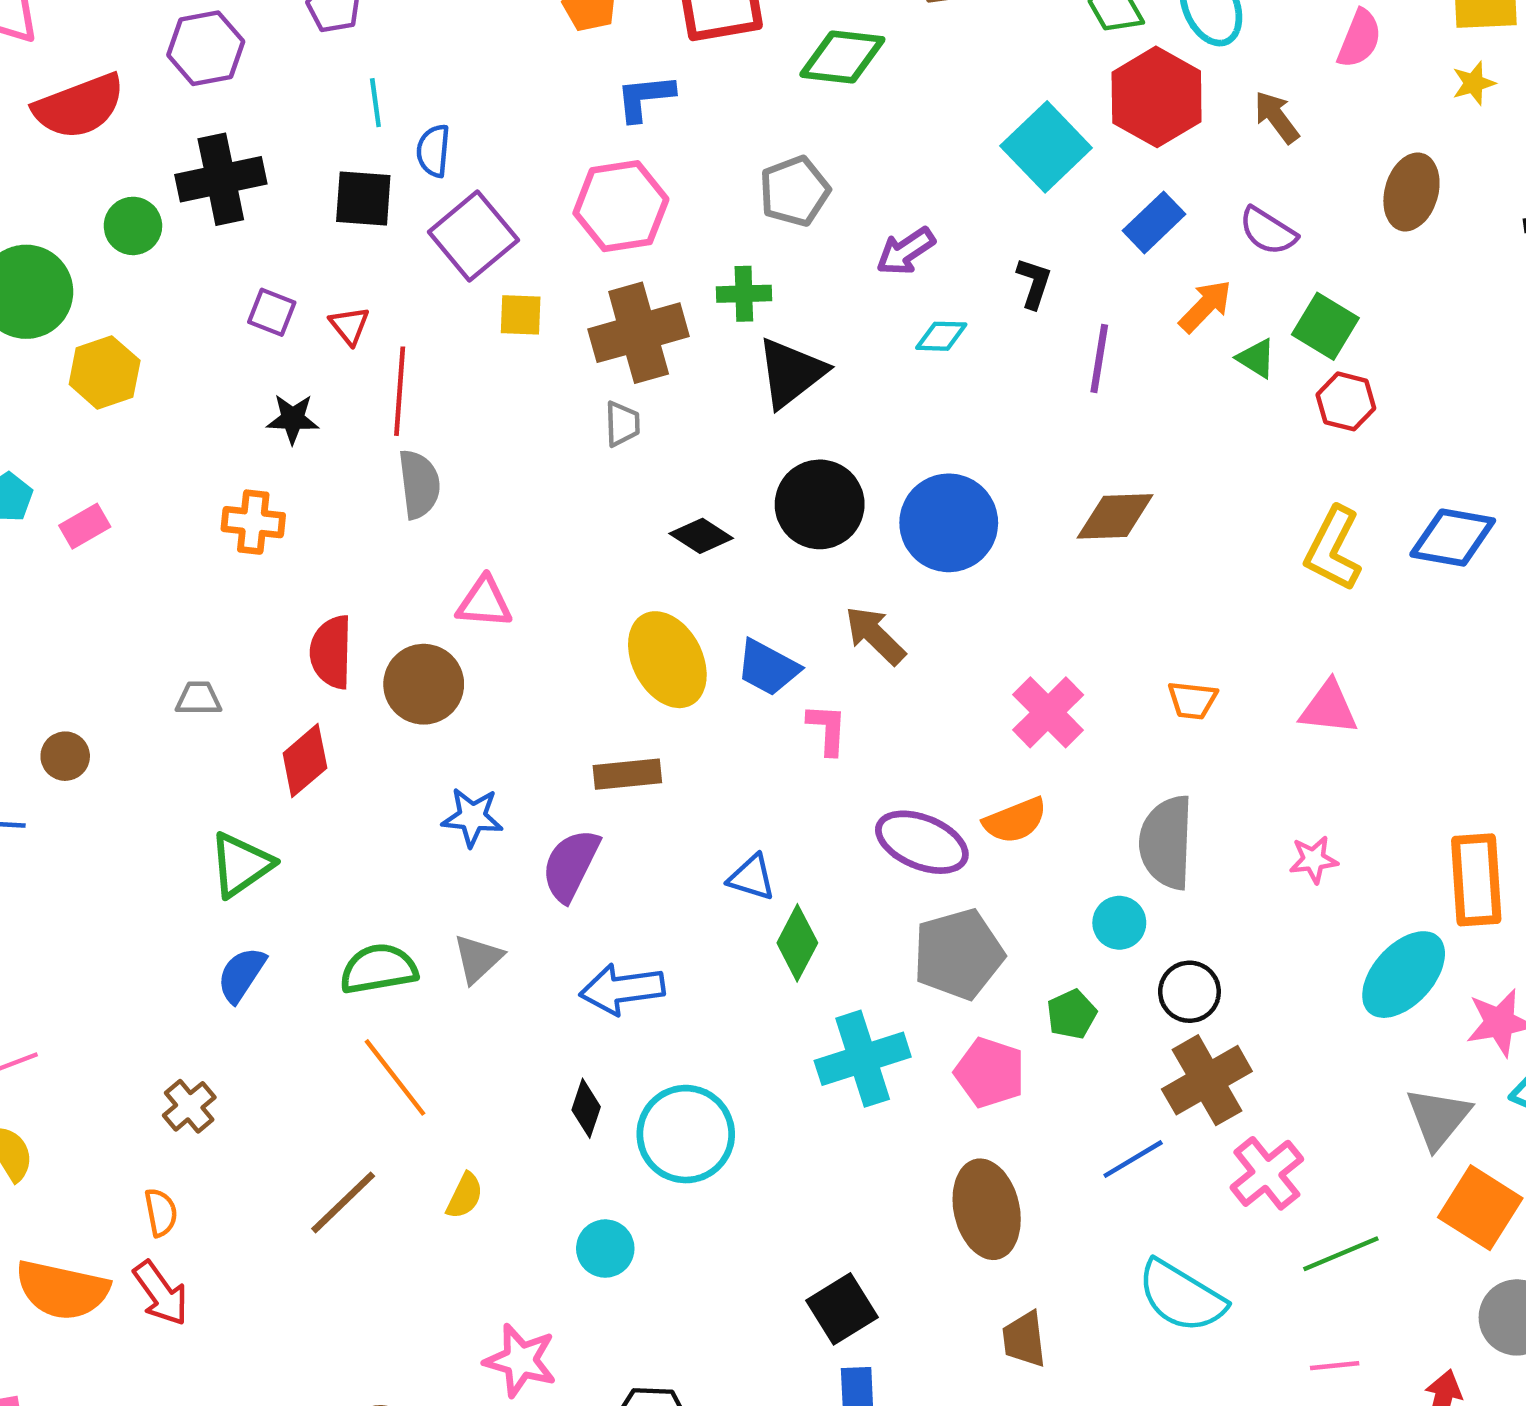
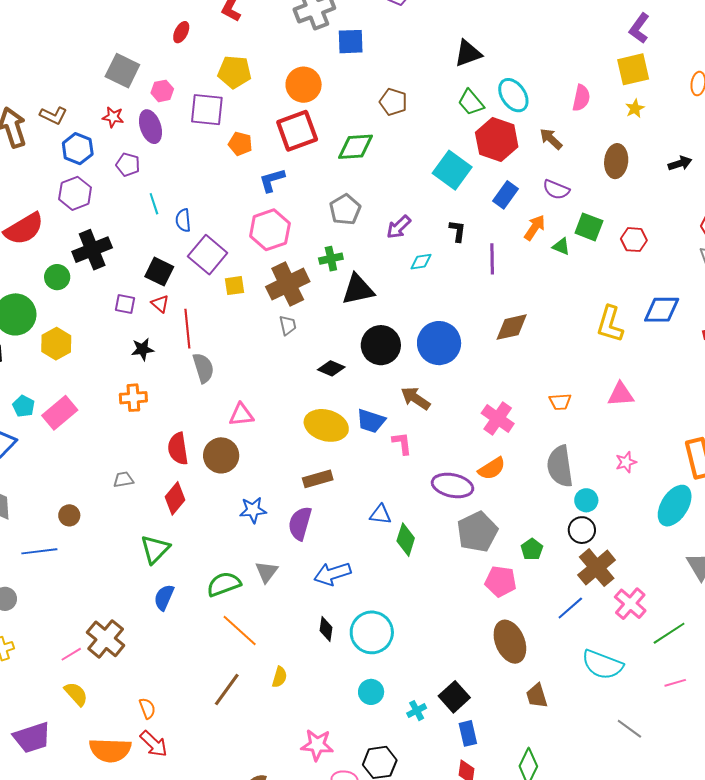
black square: (363, 198) -> (159, 272), moved, turned 32
black triangle: (791, 373) -> (358, 290), turned 36
red hexagon: (1346, 401) -> (634, 240), moved
pink rectangle: (85, 526) -> (60, 413), size x1.6
yellow ellipse: (667, 660) -> (326, 425), turned -36
cyan circle: (1119, 923) -> (586, 500), moved
cyan cross: (863, 1059) -> (417, 711), moved, size x0.5
brown cross: (189, 1106) -> (106, 639), moved, size x1.6
cyan circle: (605, 1249) -> (371, 692), moved

